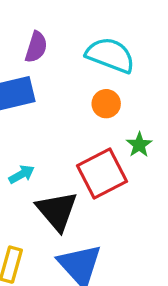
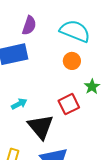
red square: (102, 174) -> (69, 104), size x0.7

